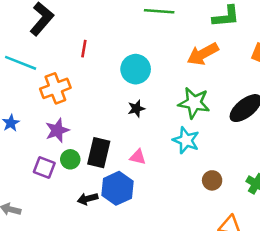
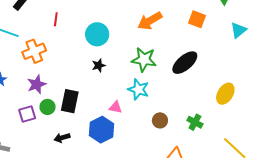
pink triangle: (138, 157) -> (116, 107), moved
purple square: (44, 167) -> (27, 114), turned -36
blue hexagon: (118, 188) -> (101, 130), moved

